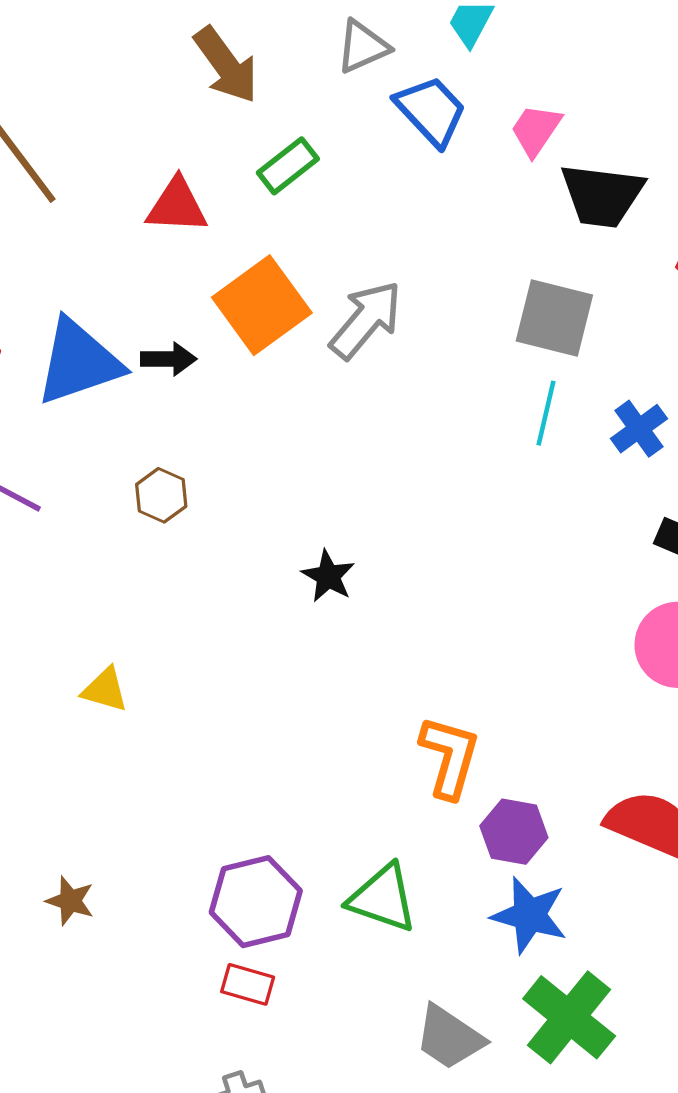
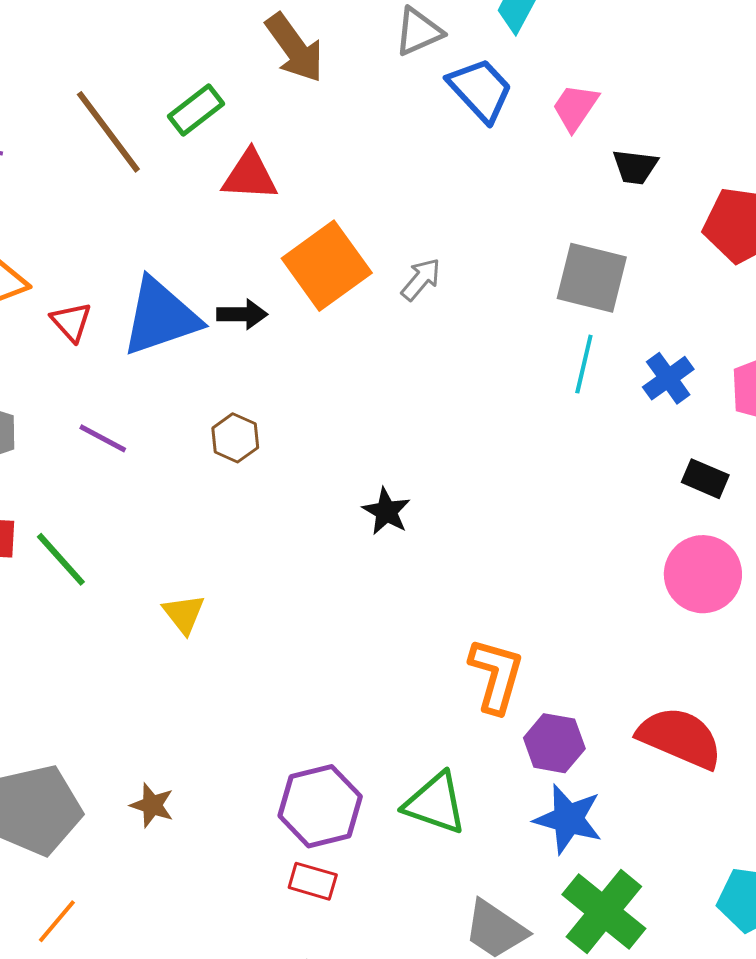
green rectangle: (288, 166) -> (196, 110), moved
black trapezoid: (602, 195) -> (635, 167), size x0.6
gray arrow: (366, 320) -> (421, 279), size x0.6
yellow triangle: (105, 690) -> (184, 614), turned 36

